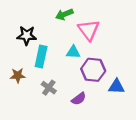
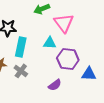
gray cross: (49, 88) -> (21, 71), moved

